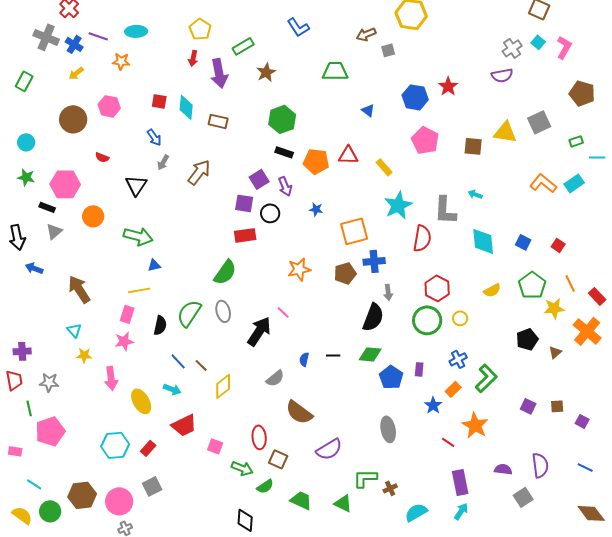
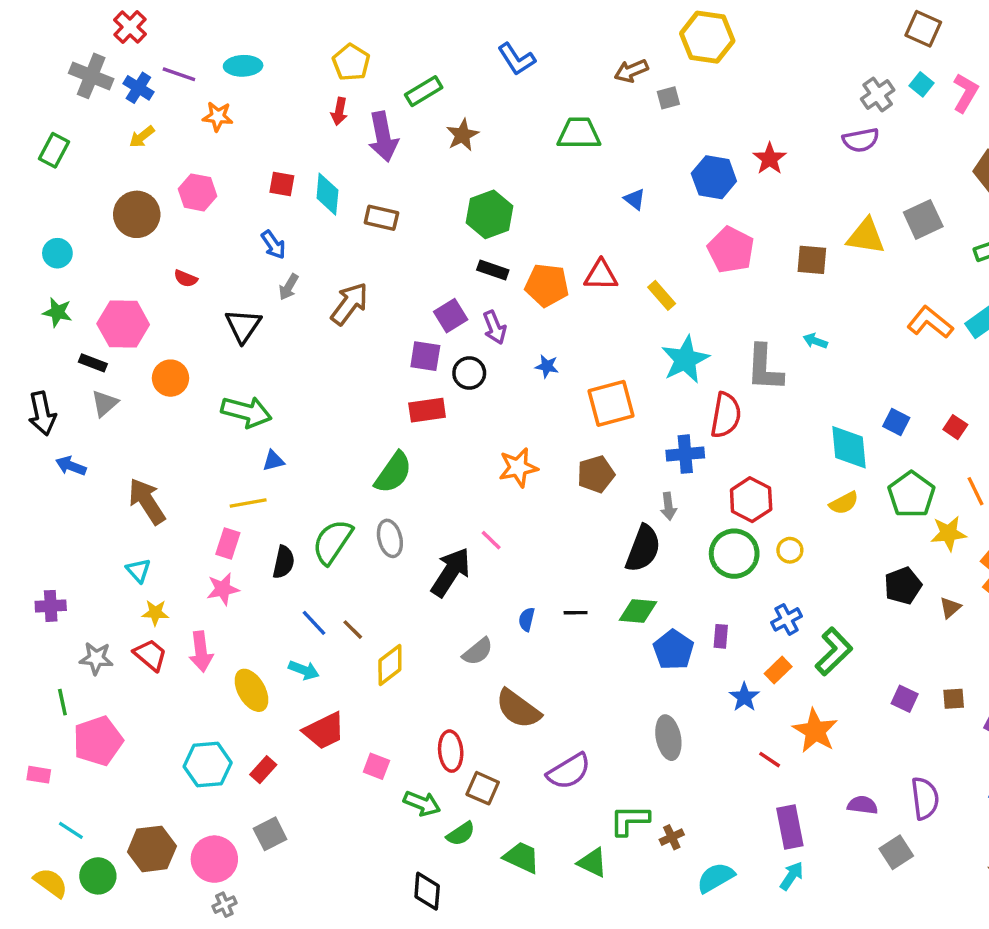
cyan diamond: (483, 241) -> (849, 447), moved
blue cross: (374, 261) -> (685, 454), moved
red trapezoid: (14, 380) -> (150, 655), moved, turned -40

